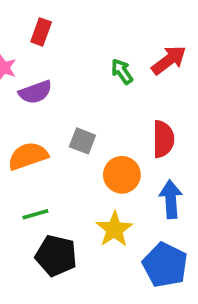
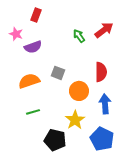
black pentagon: (56, 256) -> (55, 140), moved

